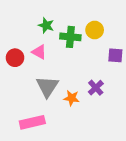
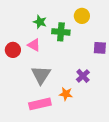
yellow circle: (95, 30) -> (82, 16), moved
orange star: (72, 98) -> (66, 94), moved
pink rectangle: (32, 122) -> (40, 104), moved

